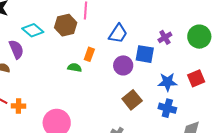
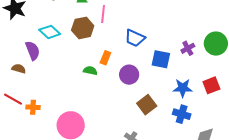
blue trapezoid: (118, 34) -> (135, 38), turned 80
purple cross: (165, 37) -> (188, 48), moved
purple circle: (123, 65) -> (129, 75), moved

